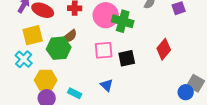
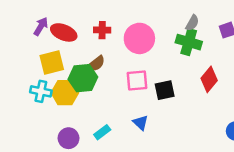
green cross: (123, 21) -> (189, 42), moved
cyan cross: (24, 59) -> (41, 91), turned -30
yellow hexagon: (46, 80) -> (65, 93), moved
cyan rectangle: (75, 93) -> (102, 132), turned -64

